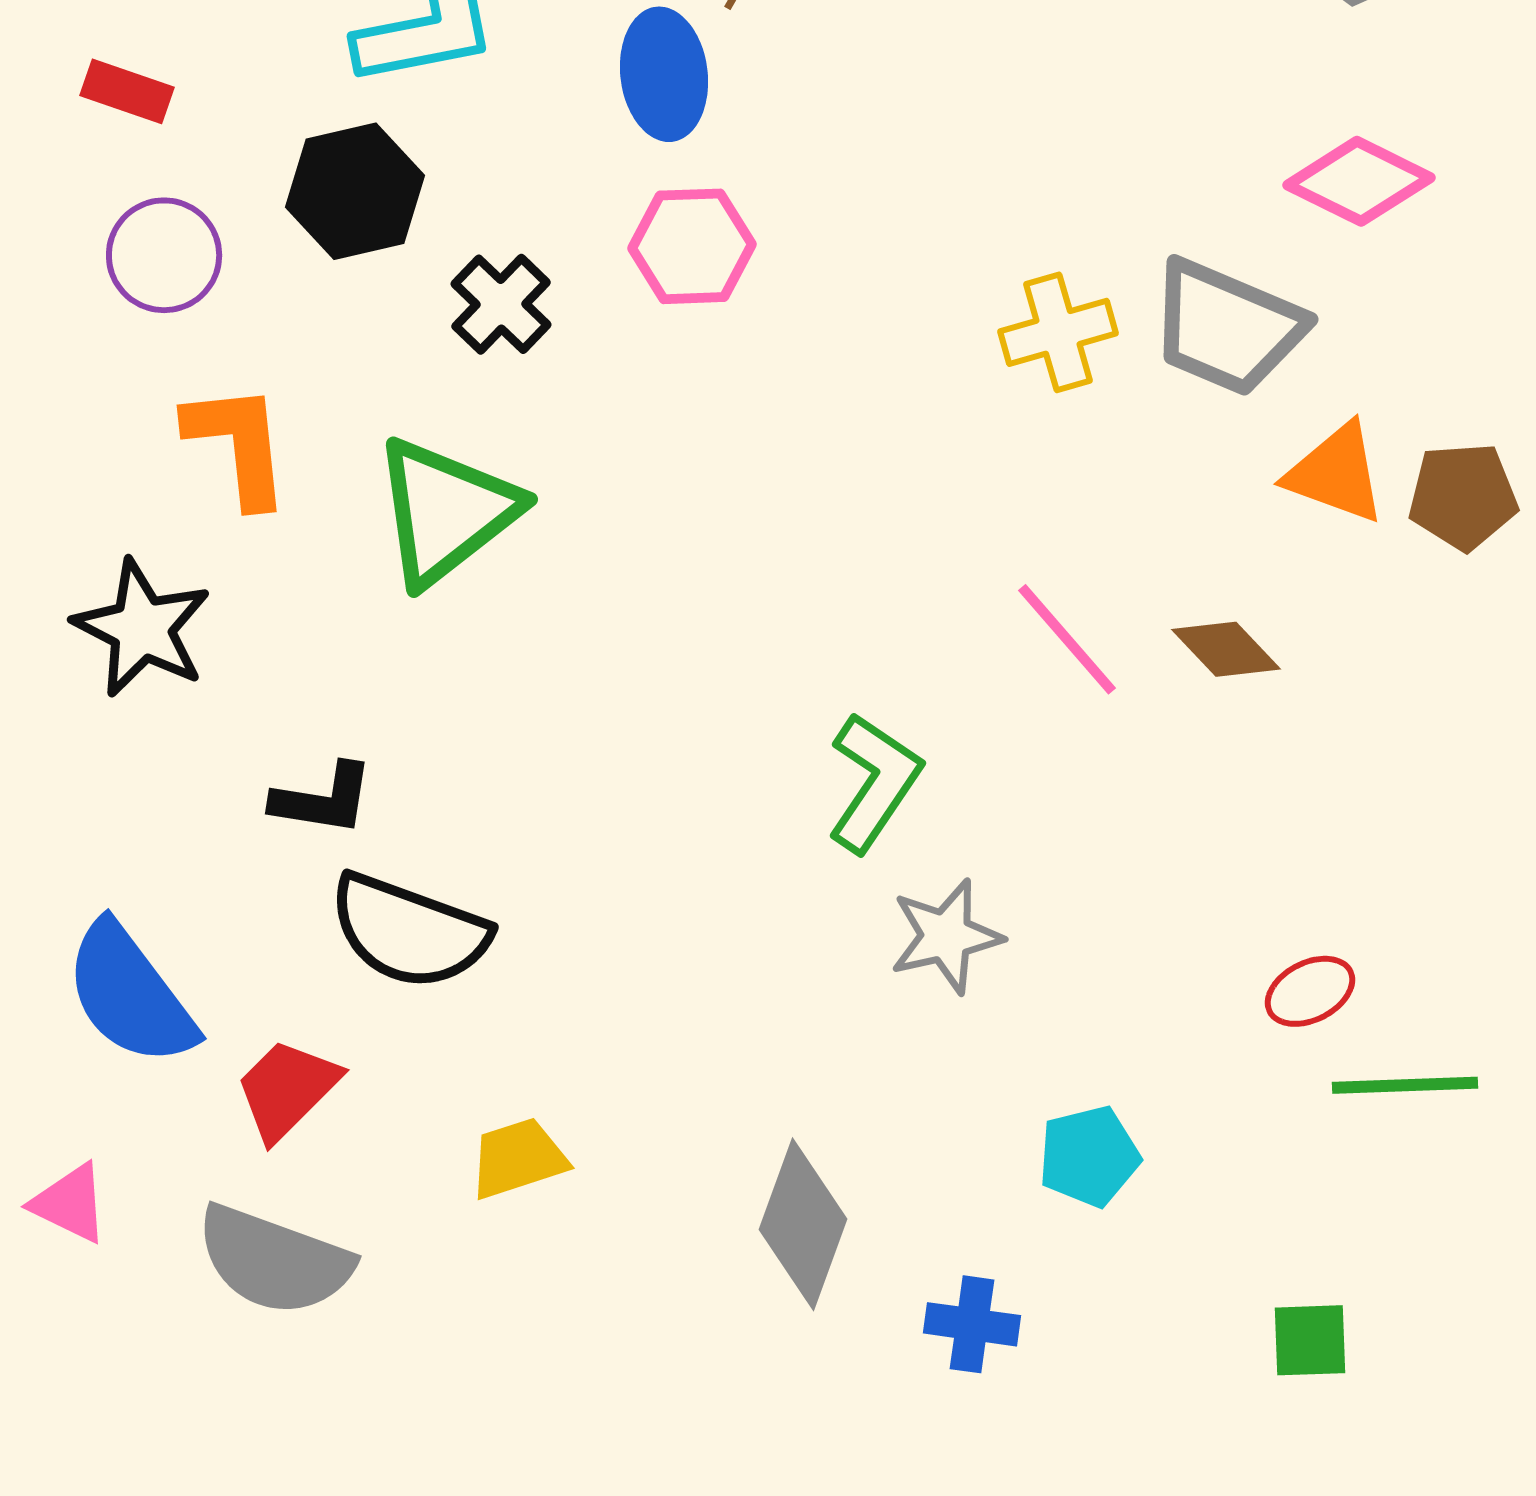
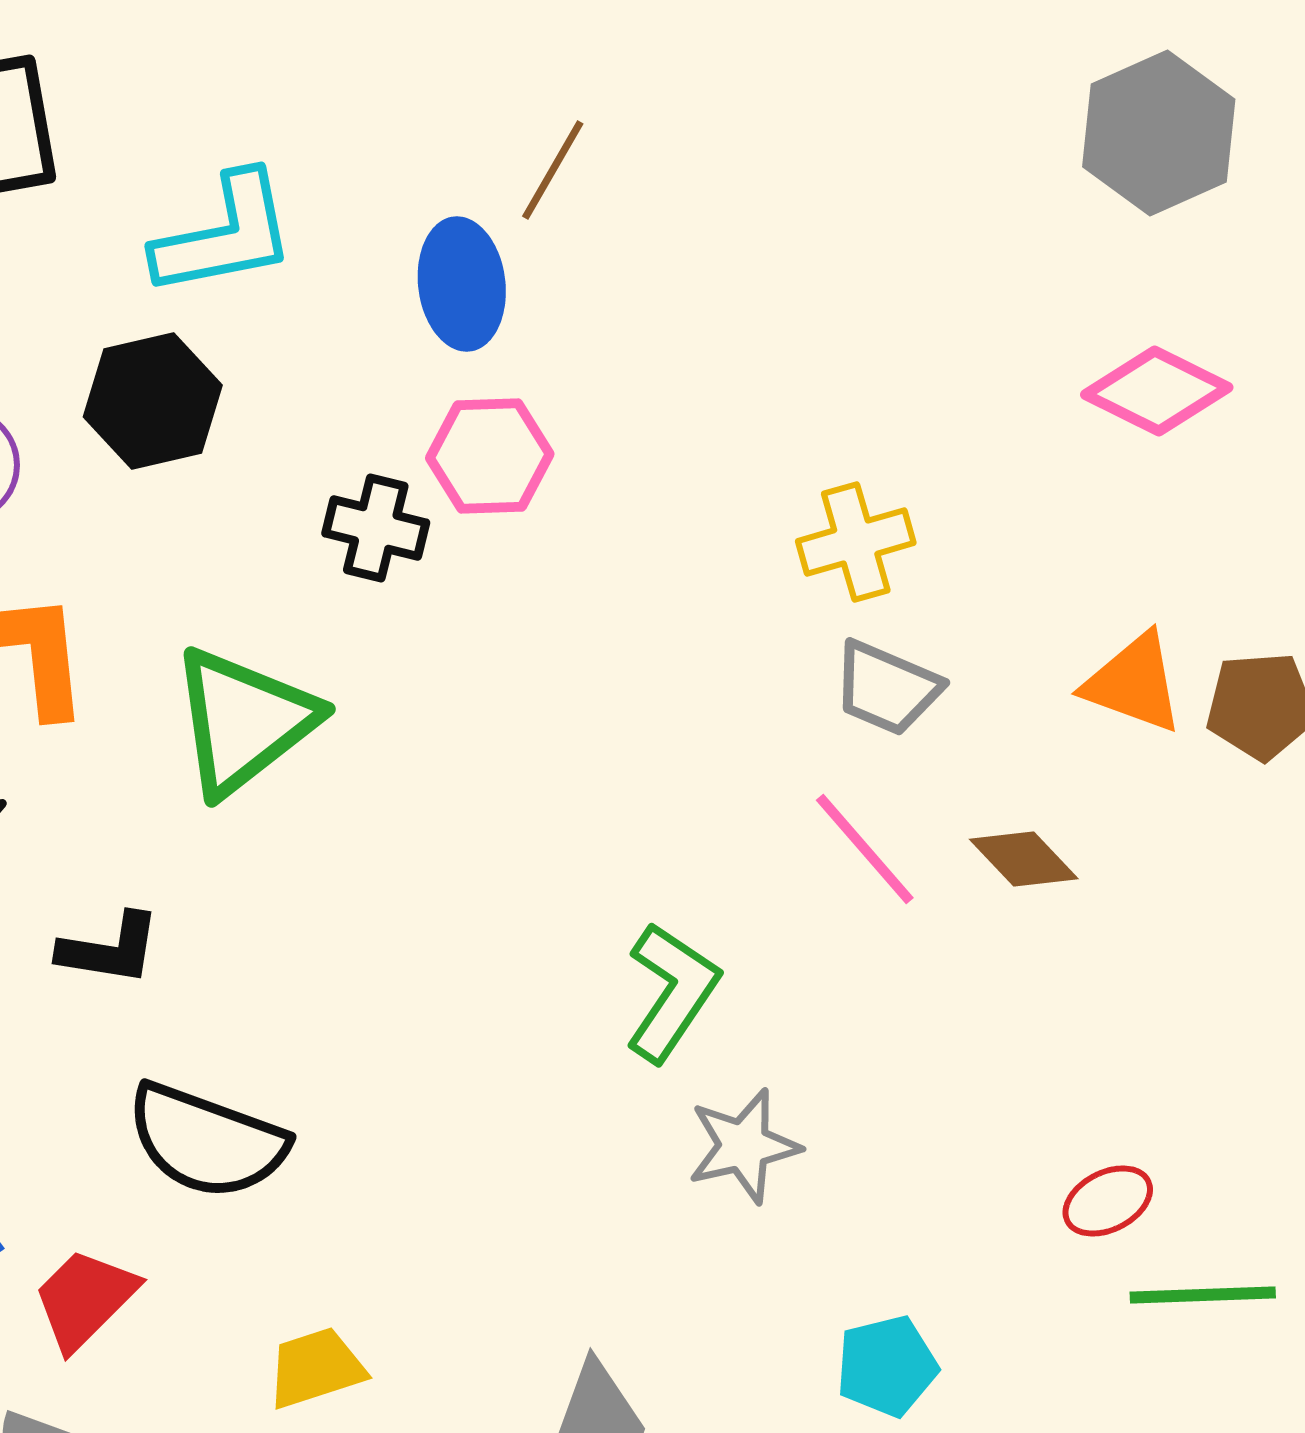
black cross: (501, 304) -> (376, 528), moved, turned -30
gray trapezoid: (1227, 327) -> (887, 688), moved, size x0.7
black L-shape: (323, 799) -> (110, 949), moved

